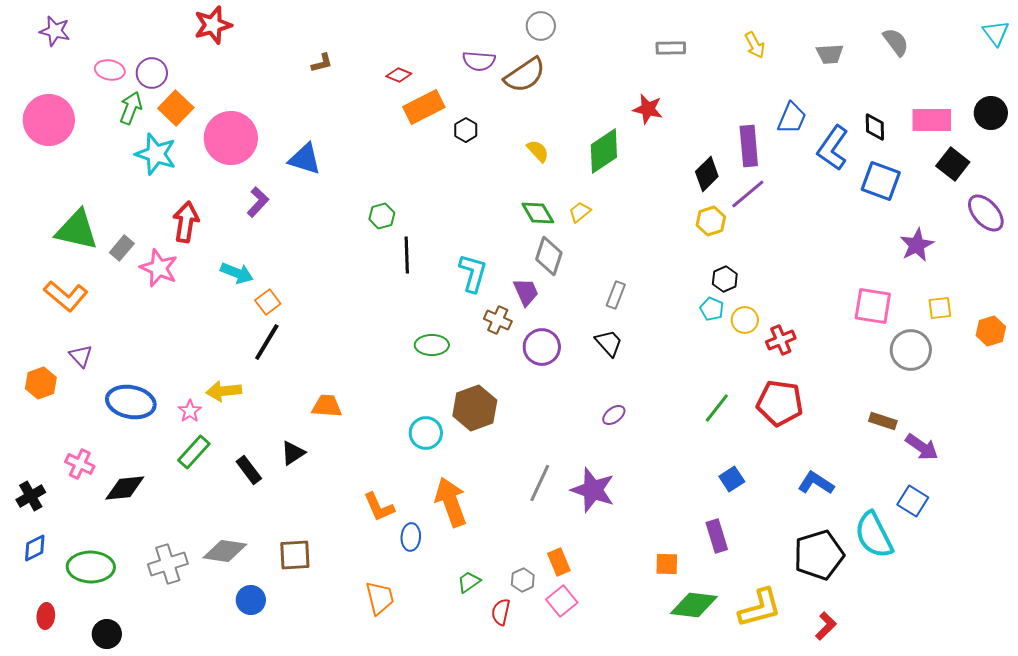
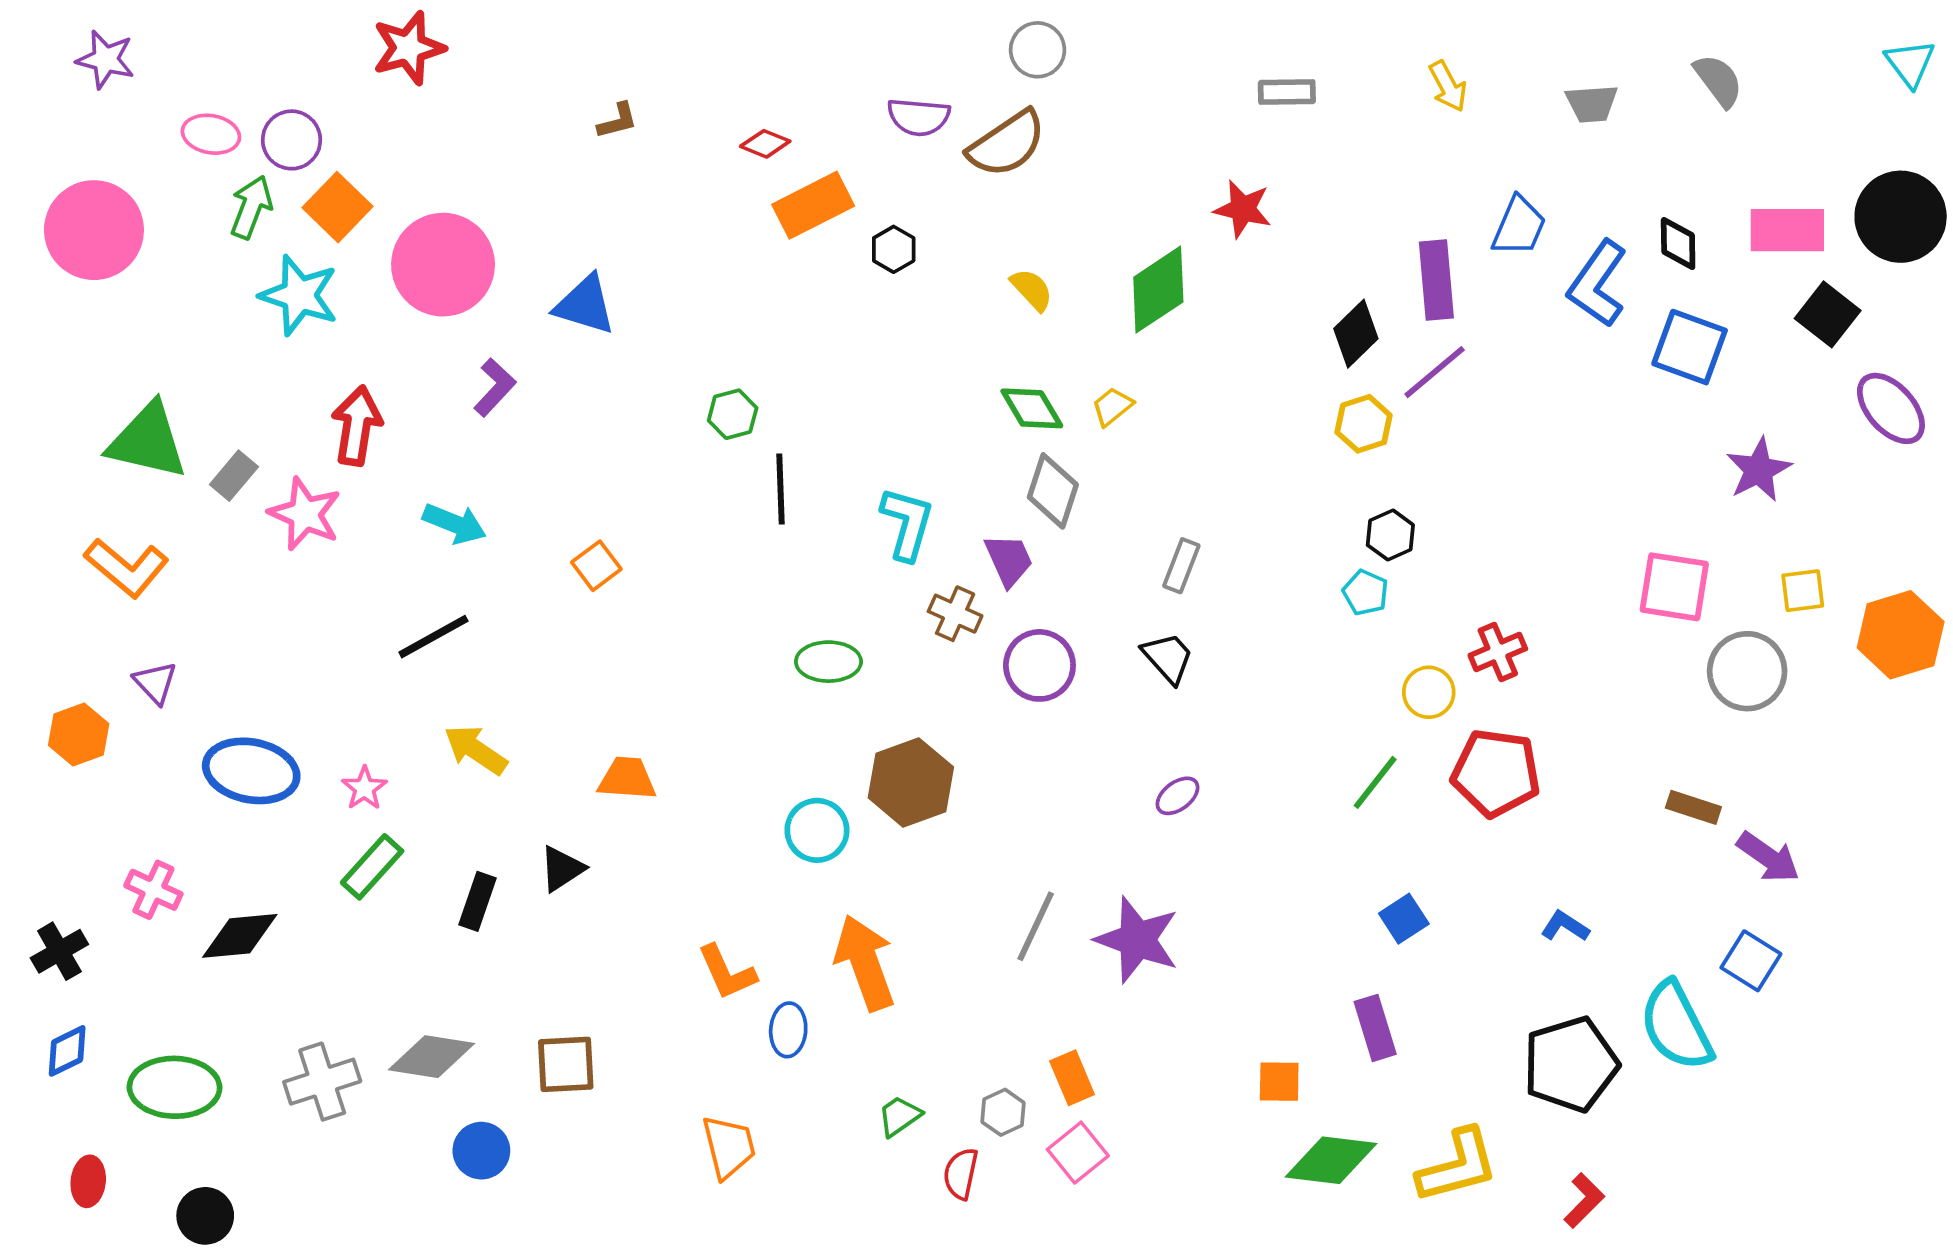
black circle: (991, 113) -> (1901, 217), size x1.4
orange square: (268, 302) -> (596, 566), moved
yellow circle: (745, 320) -> (1429, 692), moved
orange hexagon: (991, 331) -> (1901, 635), size x1.5
black line: (267, 342) -> (433, 637), moved, turned 30
yellow arrow: (224, 391) -> (476, 750), moved, turned 40
black rectangle: (249, 470) -> (478, 901), turned 56
blue L-shape: (816, 483) -> (1565, 926), size x0.7

